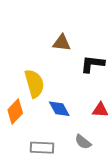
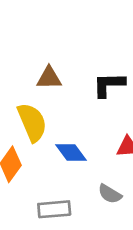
brown triangle: (62, 43) -> (49, 78), moved

